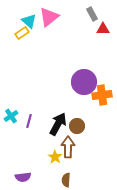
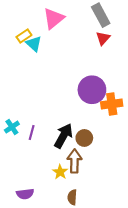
gray rectangle: (92, 14) -> (101, 15), size x1.5
cyan triangle: (29, 21) -> (34, 44), moved
red triangle: (103, 29) -> (103, 38), moved, turned -48

